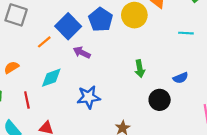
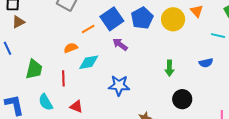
cyan line: (186, 33) -> (218, 36), moved
orange semicircle: (11, 67) -> (71, 48), moved
blue semicircle: (181, 78) -> (206, 63), moved

